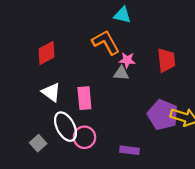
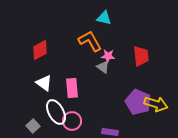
gray triangle: (121, 73) -> (103, 67), turned 32

